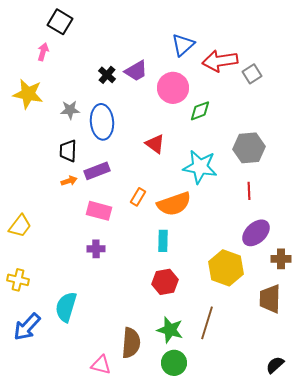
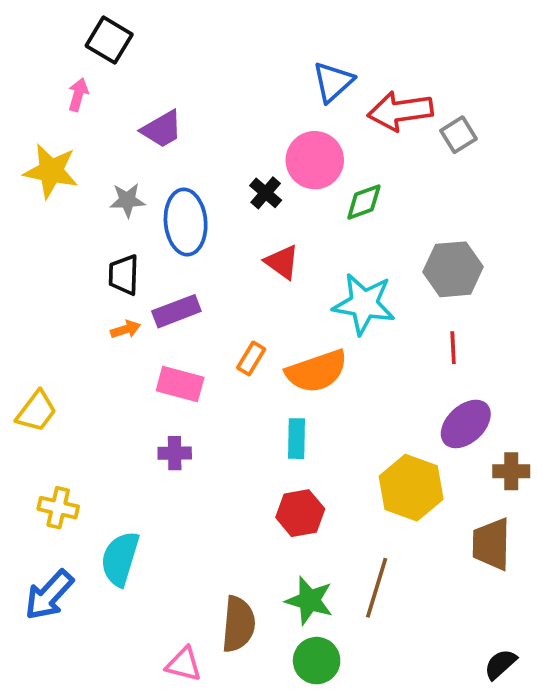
purple trapezoid: (136, 71) -> (162, 129), moved
black cross: (107, 75) -> (266, 193), moved
yellow cross: (18, 280) -> (58, 508), moved

